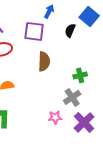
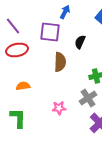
black semicircle: (70, 30) -> (80, 42), moved
pink star: (55, 117) -> (59, 108), moved

